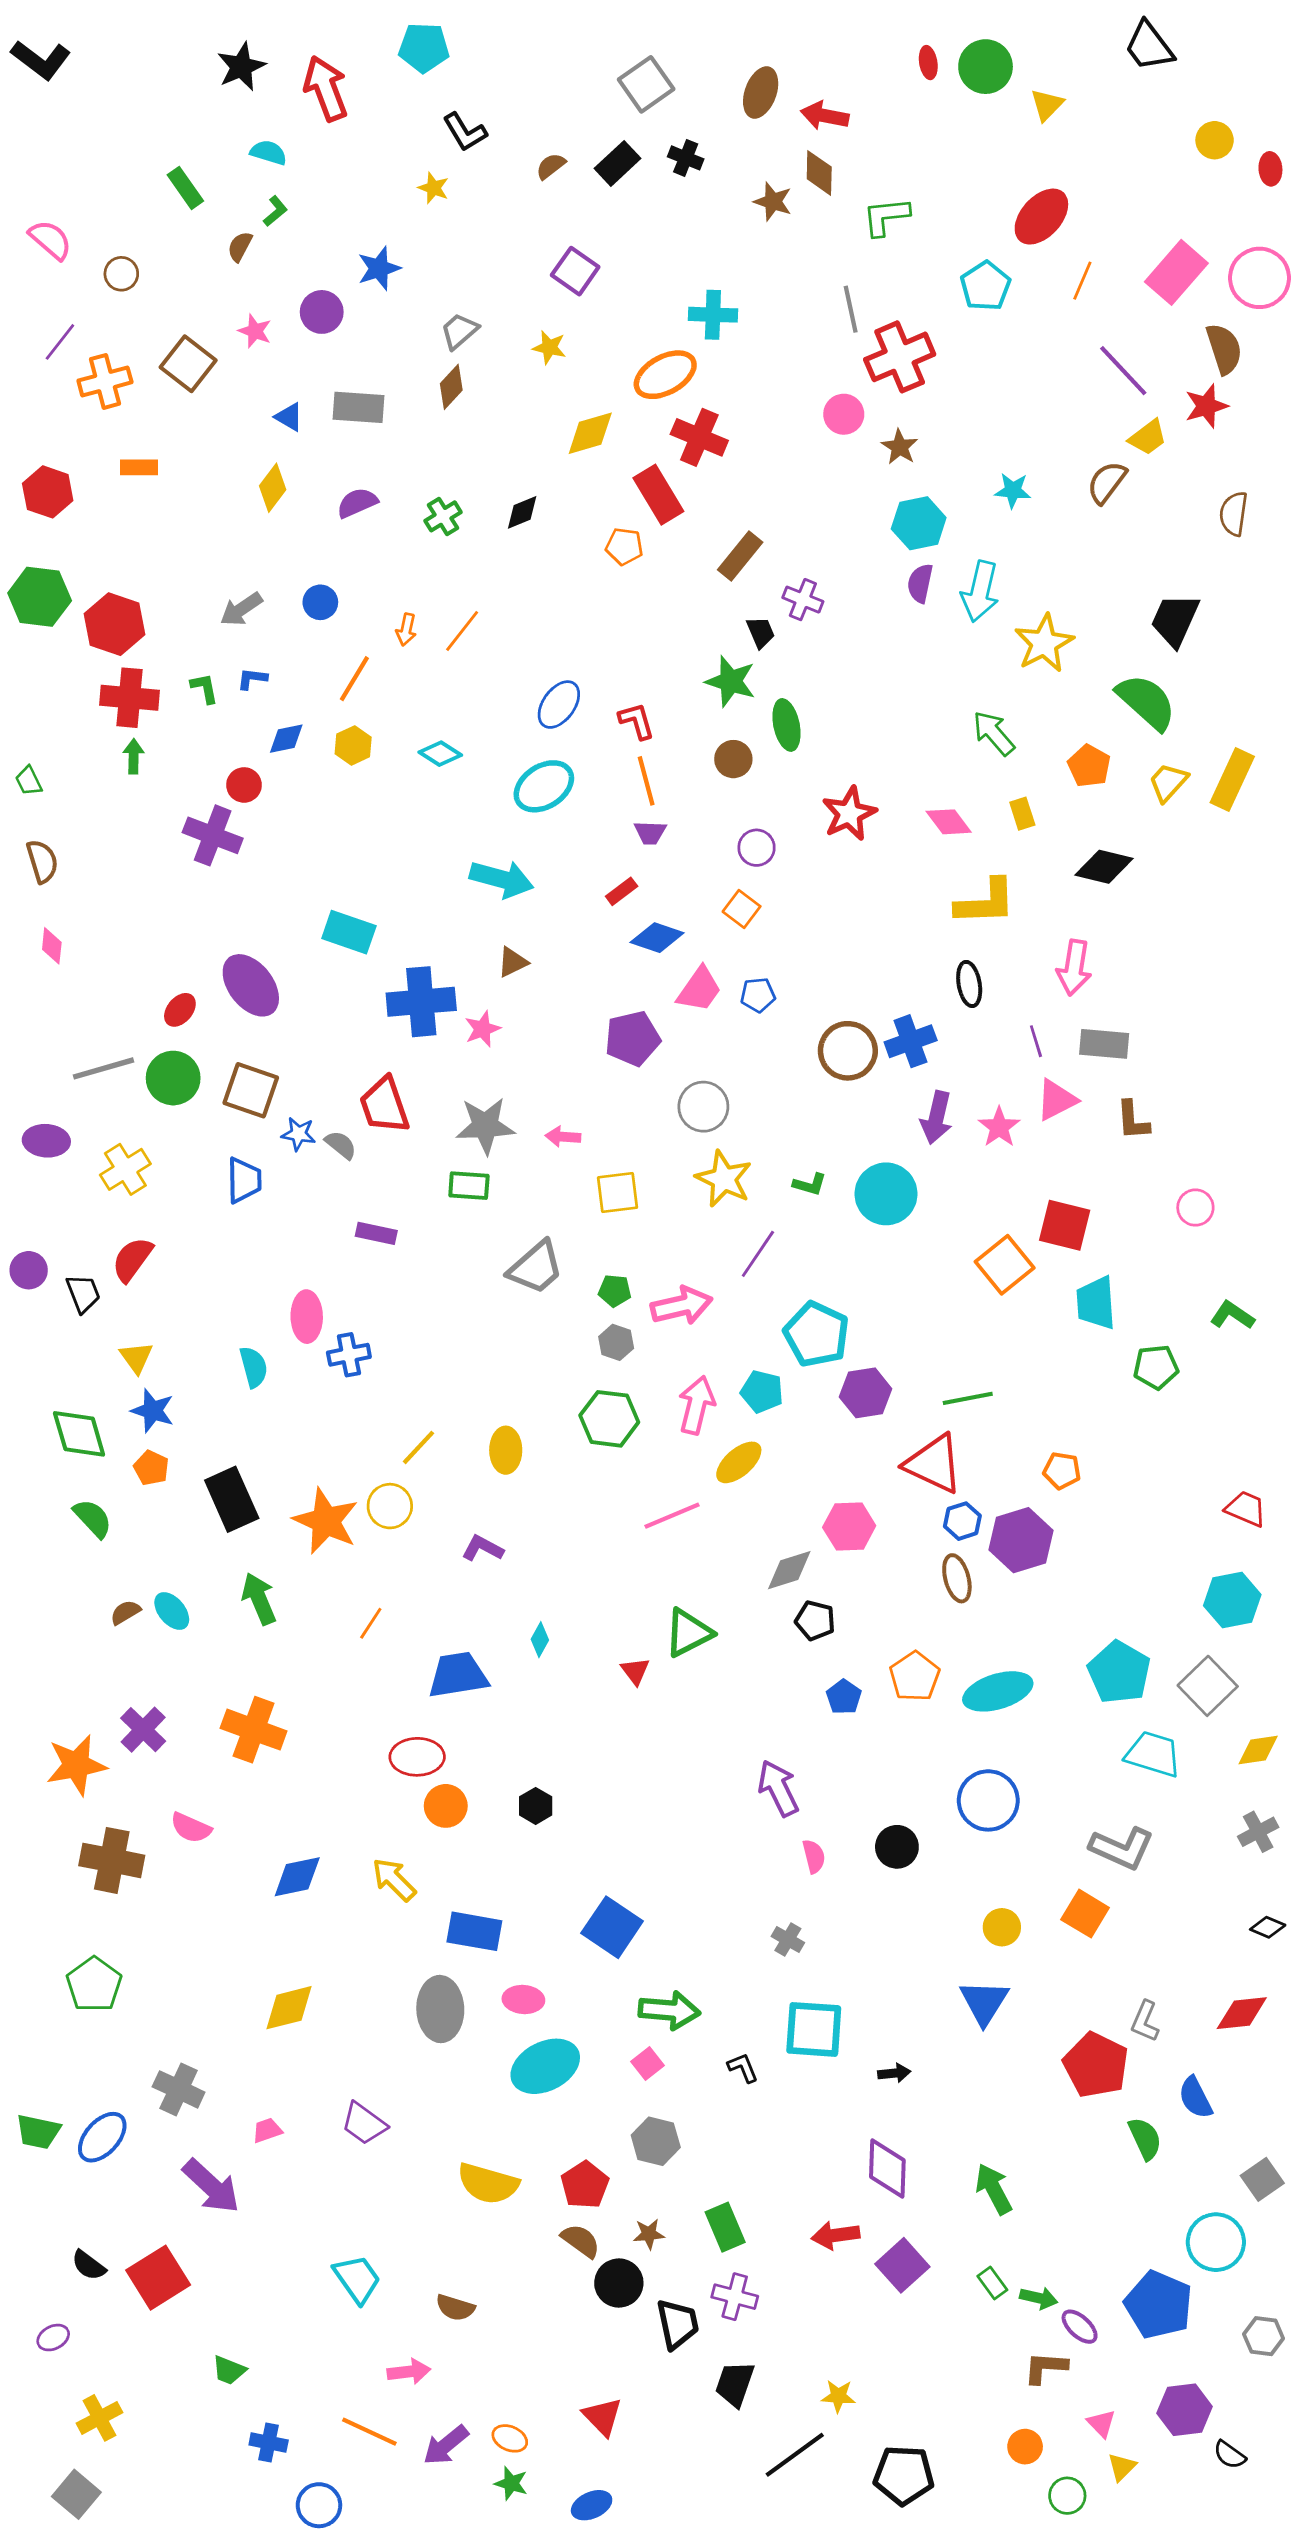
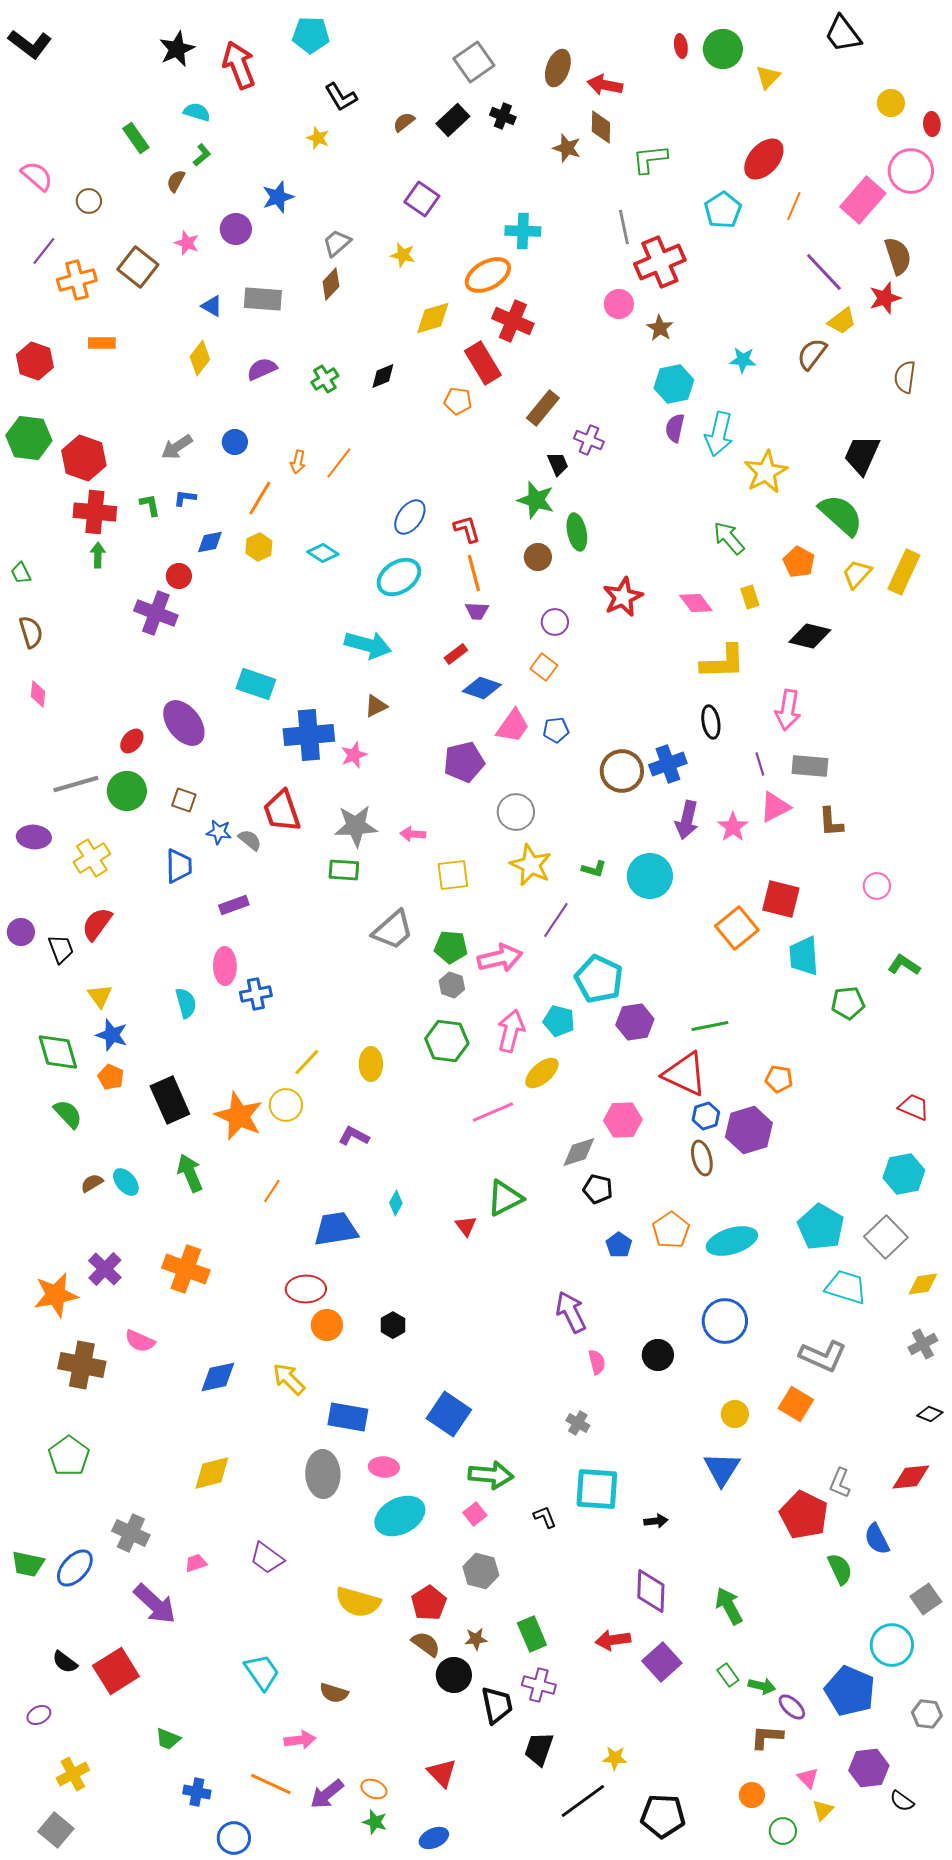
pink circle: (1260, 278) -> (911, 171), moved
brown square: (251, 1090) -> (184, 800), size x0.6
purple rectangle: (376, 1233) -> (234, 905), moved, turned -32
green pentagon: (615, 1291) -> (451, 947), size x1.4

